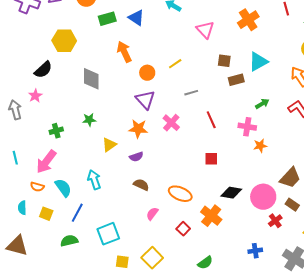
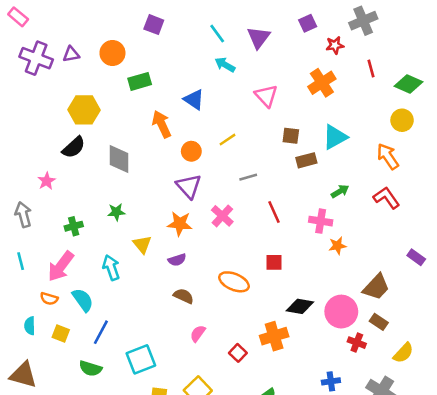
blue triangle: (136, 18) -> (194, 100), moved
black semicircle: (43, 70) -> (74, 147), moved
gray arrow: (15, 110) -> (23, 215), moved
yellow triangle: (109, 145) -> (142, 244), turned -35
cyan arrow: (94, 180) -> (111, 268), moved
orange ellipse: (180, 194) -> (234, 282), moved
orange cross: (211, 216) -> (274, 336), turned 35
red cross: (275, 221) -> (357, 343), turned -32
green semicircle: (69, 241) -> (90, 368), turned -150

